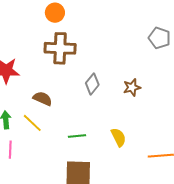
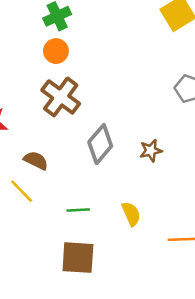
brown cross: (60, 48) -> (61, 97), turned 32
gray diamond: (92, 84) -> (100, 144), size x1.4

